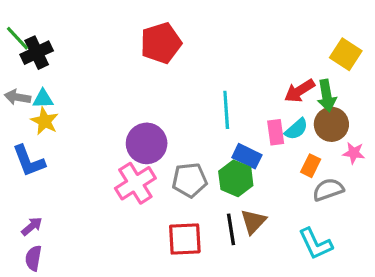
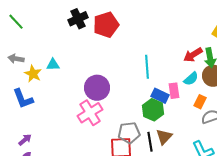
black cross: (37, 53) -> (78, 19), moved
cyan triangle: (43, 99) -> (53, 65), moved
pink rectangle: (276, 132) -> (174, 91), moved
gray pentagon: (190, 180) -> (129, 133), moved

